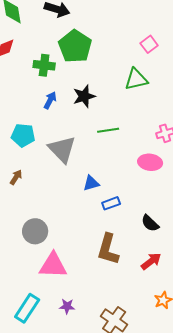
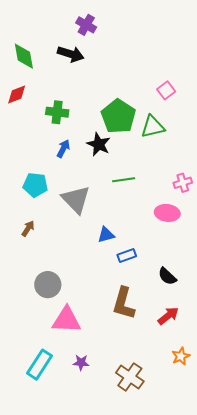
green pentagon: (75, 46) -> (118, 116), moved
black star: (84, 96) -> (99, 144), turned -30

